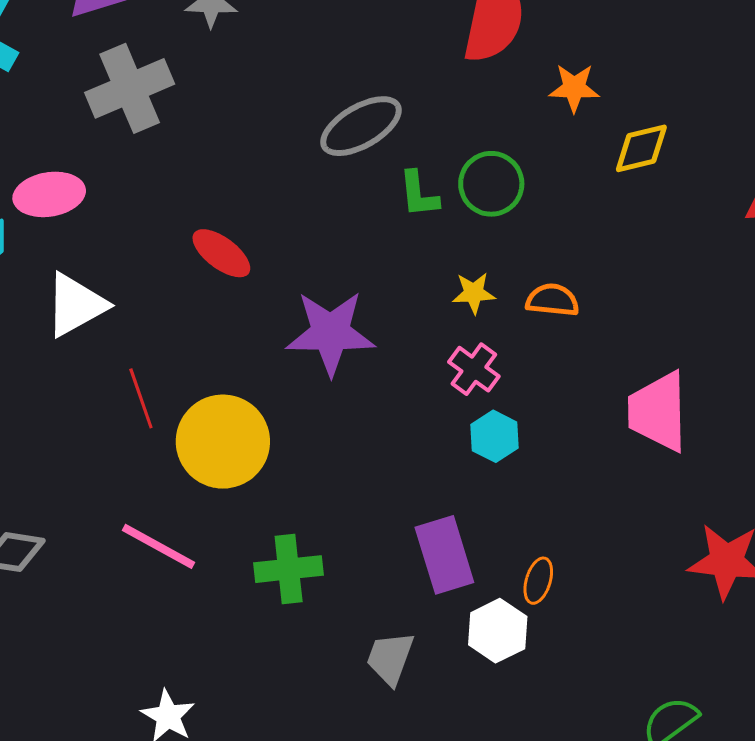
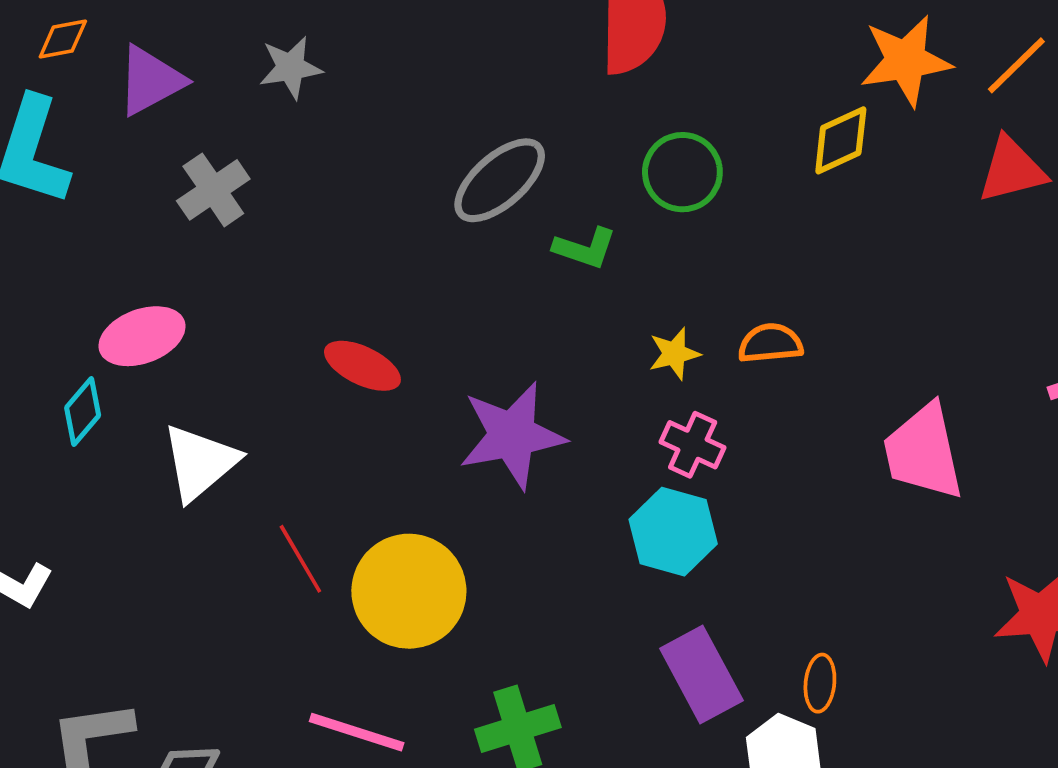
gray cross: (130, 88) -> (213, 190), size x0.7
orange star: (574, 88) -> (906, 61), moved, size x1.5
green circle: (491, 184) -> (682, 172), moved
green L-shape: (419, 194) -> (585, 248), turned -54
cyan hexagon: (495, 436) -> (673, 532), moved, size x1.4

